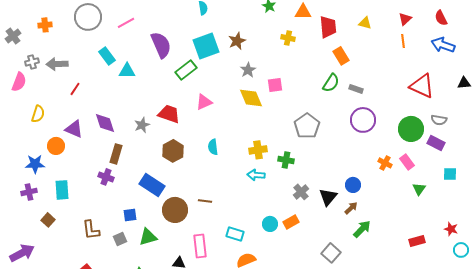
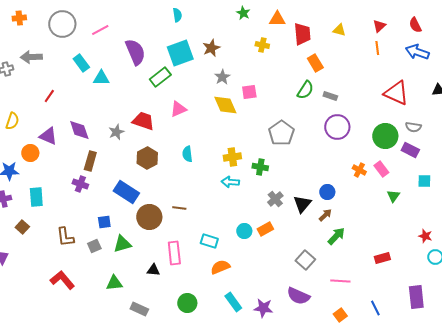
orange cross: (45, 25) -> (19, 18), moved
gray arrow: (57, 64) -> (31, 57), moved
red rectangle: (417, 241) -> (382, 258), moved

